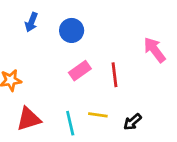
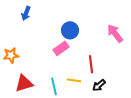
blue circle: (72, 30) -> (70, 30), moved
red line: (114, 75) -> (91, 64), moved

